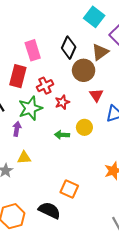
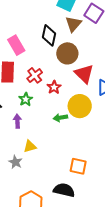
brown triangle: (100, 52) -> (73, 24), moved
red triangle: (96, 95) -> (84, 74), size x1.5
green star: (30, 108) -> (26, 99), size x0.6
yellow circle: (84, 127) -> (80, 106), size x1.5

